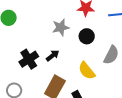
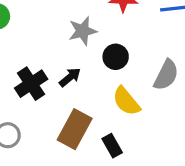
black circle: (87, 36) -> (116, 57), moved

